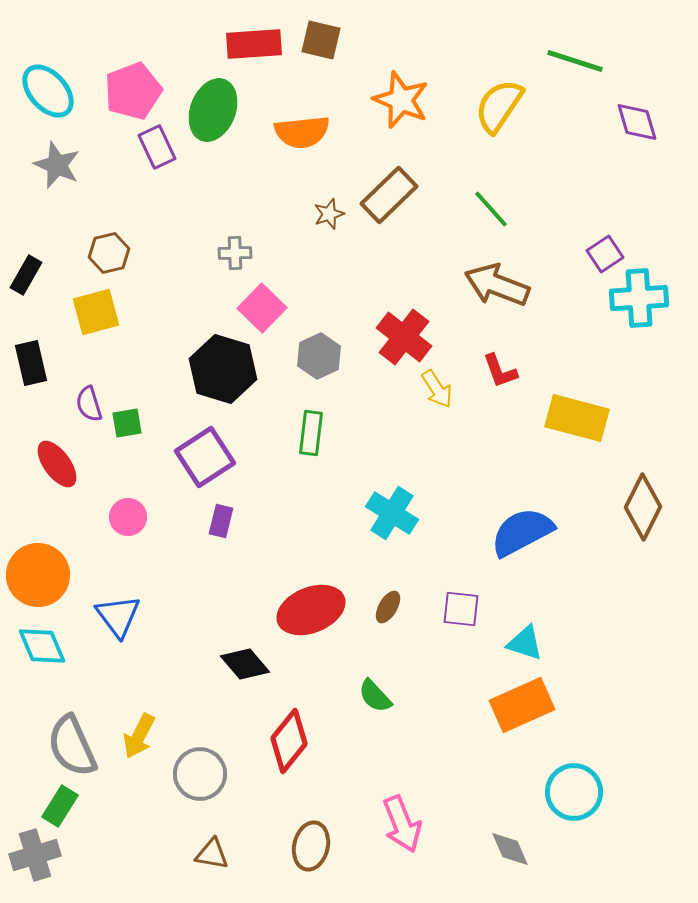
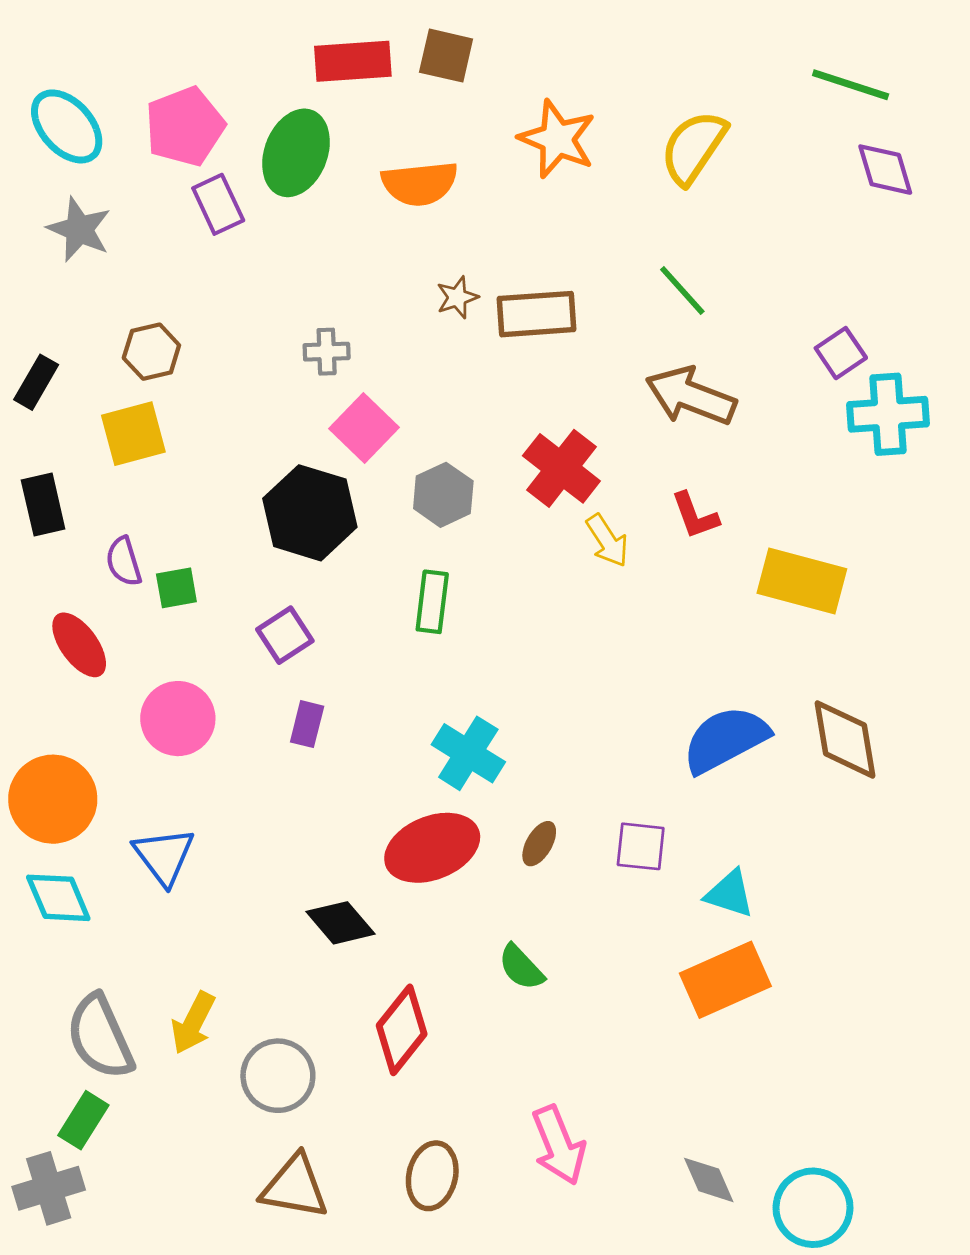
green line: (575, 61) -> (851, 85), moved
brown rectangle: (389, 195) -> (536, 314), moved, turned 40
purple square: (205, 457) -> (285, 635), size x0.7
brown diamond: (643, 507) -> (845, 739), moved, turned -36
cyan cross: (392, 513) -> (468, 753), moved
pink circle: (128, 517) -> (178, 719), size x1.4
cyan circle: (574, 792) -> (813, 1208), moved
brown triangle: (212, 854) -> (295, 1187), size x1.5

